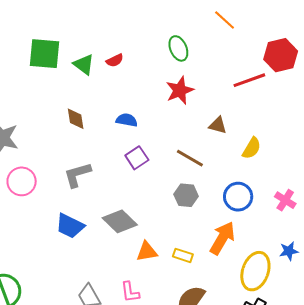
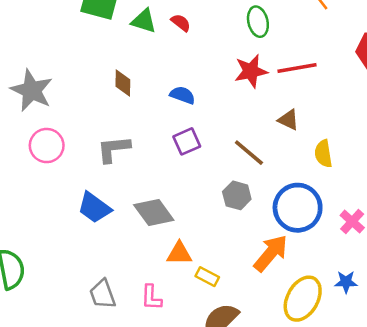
red semicircle: (115, 60) -> (181, 23), turned -126
green triangle: (84, 64) -> (144, 21), turned -30
red line: (249, 80) -> (297, 68), moved
yellow semicircle: (252, 148) -> (323, 154), turned 130
blue circle: (238, 197) -> (298, 208), size x1.4
yellow rectangle: (183, 255) -> (207, 277), moved

